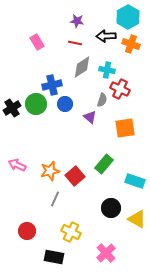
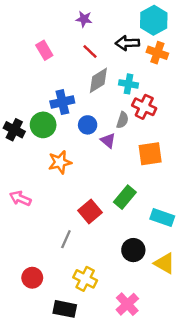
purple star: (77, 21) -> (84, 19), moved
red line: (75, 43) -> (90, 52), turned 32
blue circle: (65, 104) -> (88, 125), moved
black cross: (12, 108) -> (14, 130), turned -30
orange star: (50, 171) -> (60, 162), moved

